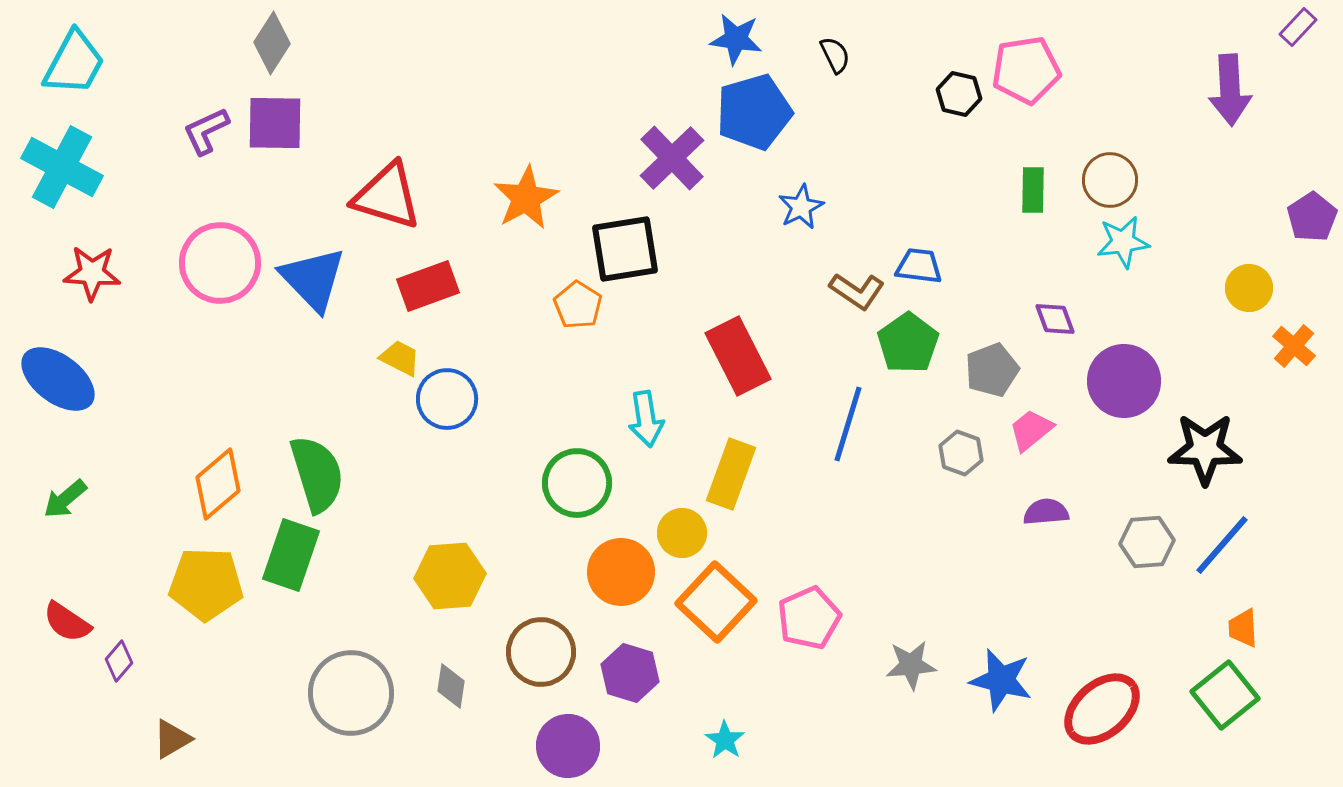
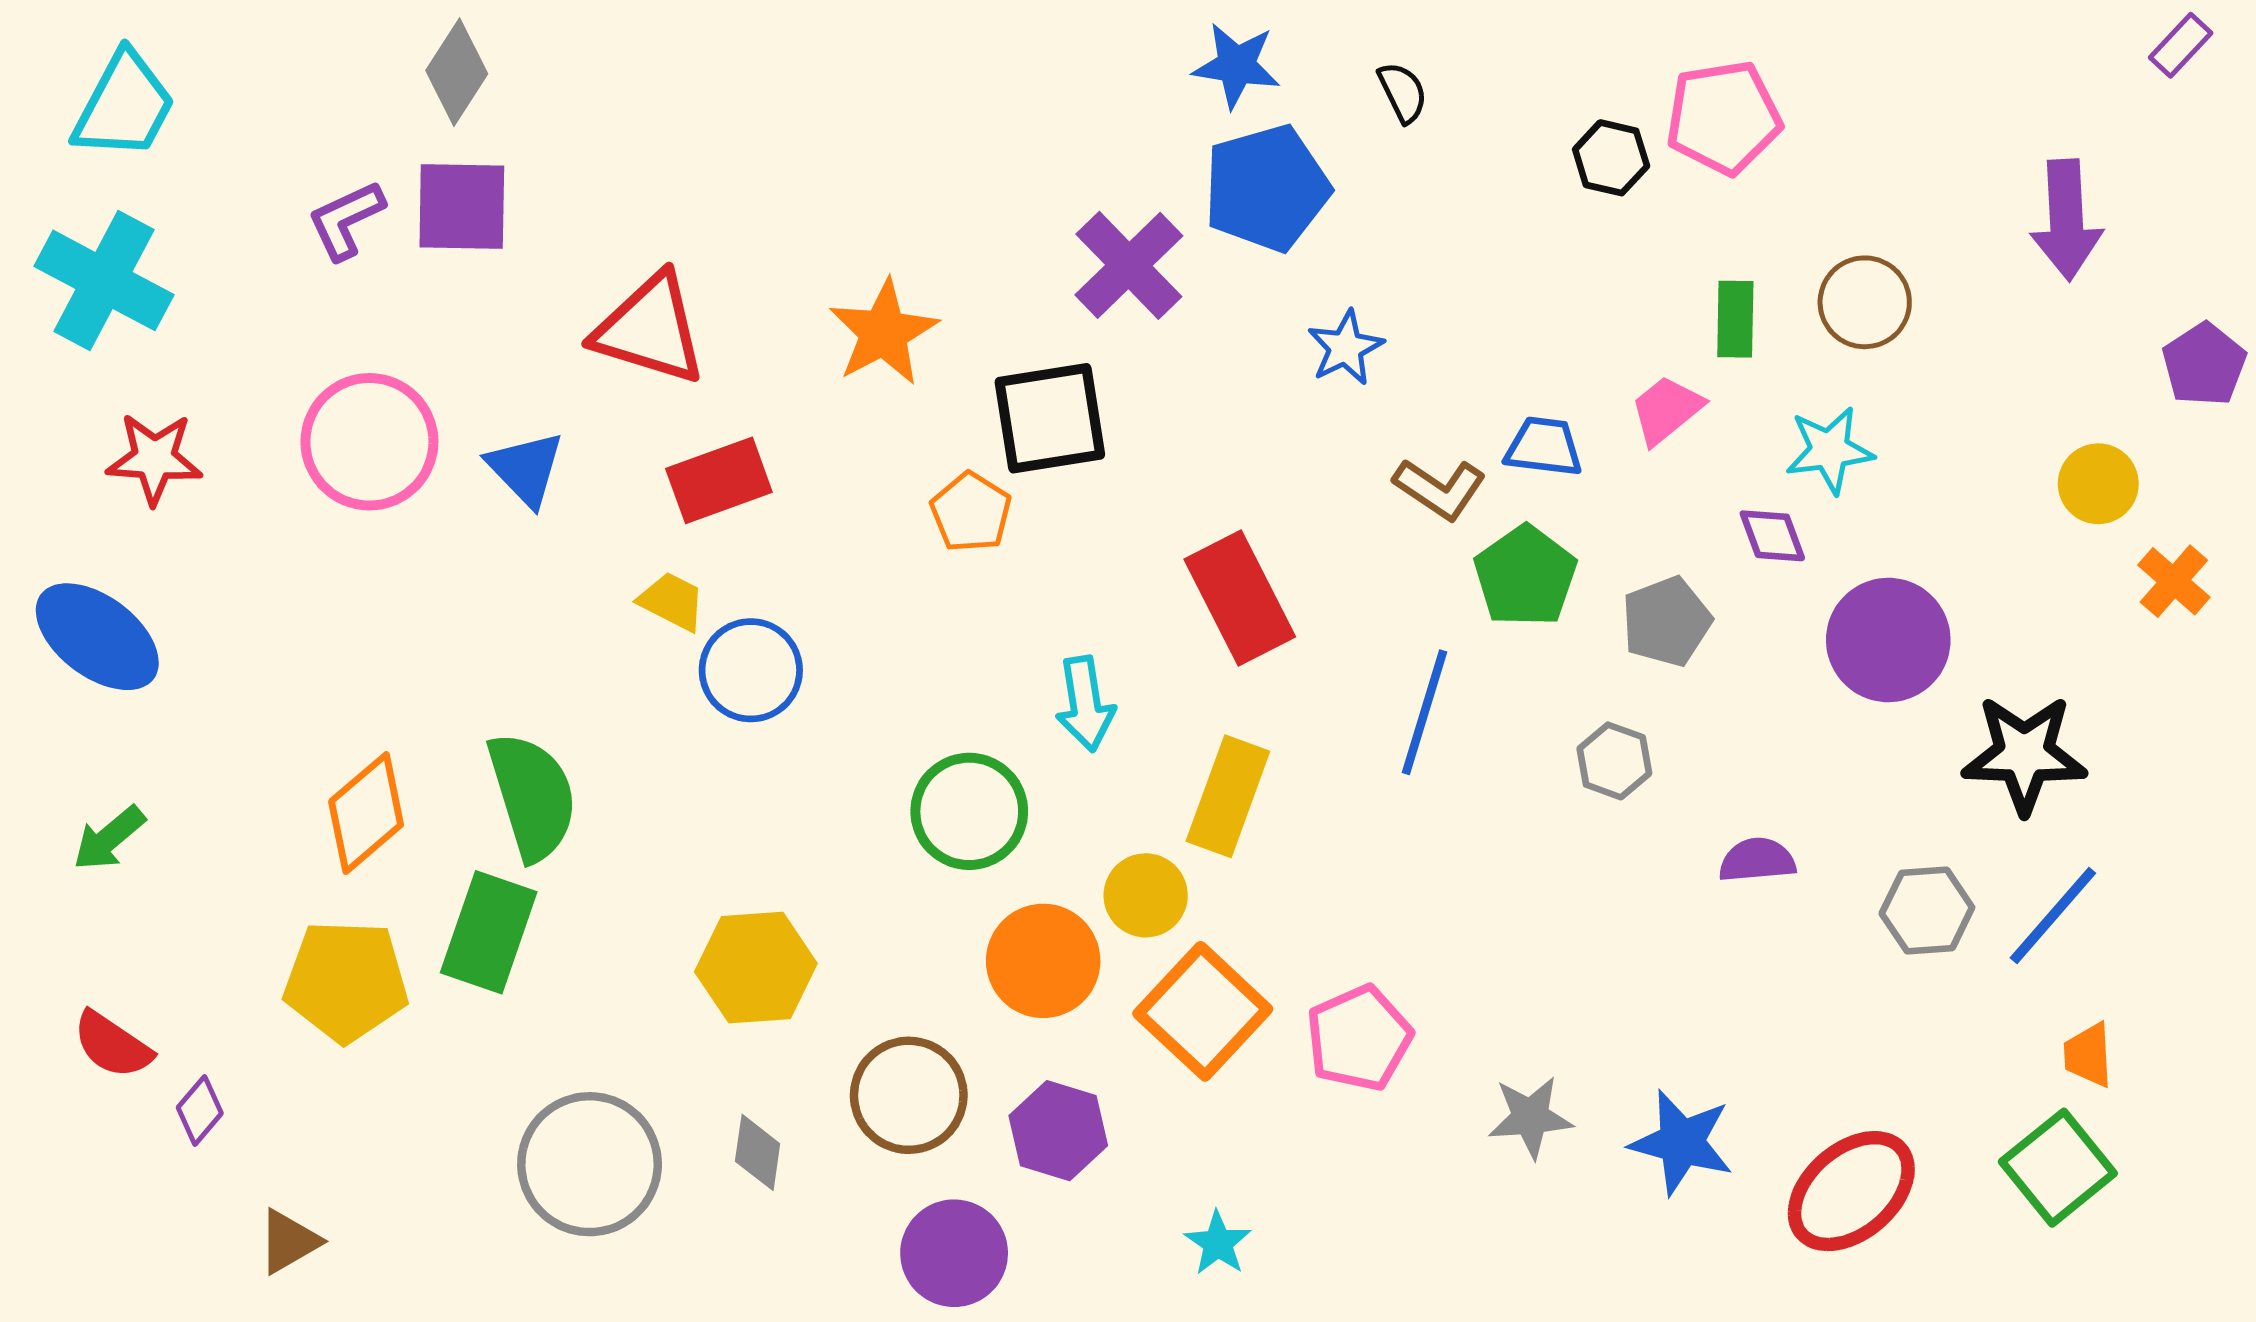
purple arrow: (1230, 90) -> (2066, 220), moved
cyan star: (1123, 242) -> (1829, 450), moved
blue triangle: (313, 279) -> (526, 469), size x0.7
pink trapezoid: (1031, 430) -> (1666, 410), moved

